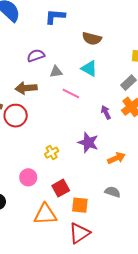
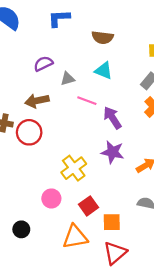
purple arrow: (106, 112) -> (112, 118), moved, size x1.5
yellow cross: (52, 153) -> (74, 168), size x1.6

